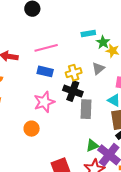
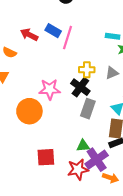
pink line: (46, 48) -> (68, 38), turned -75
blue rectangle: (45, 71) -> (53, 31), moved
orange circle: (32, 129) -> (29, 111), size x1.6

